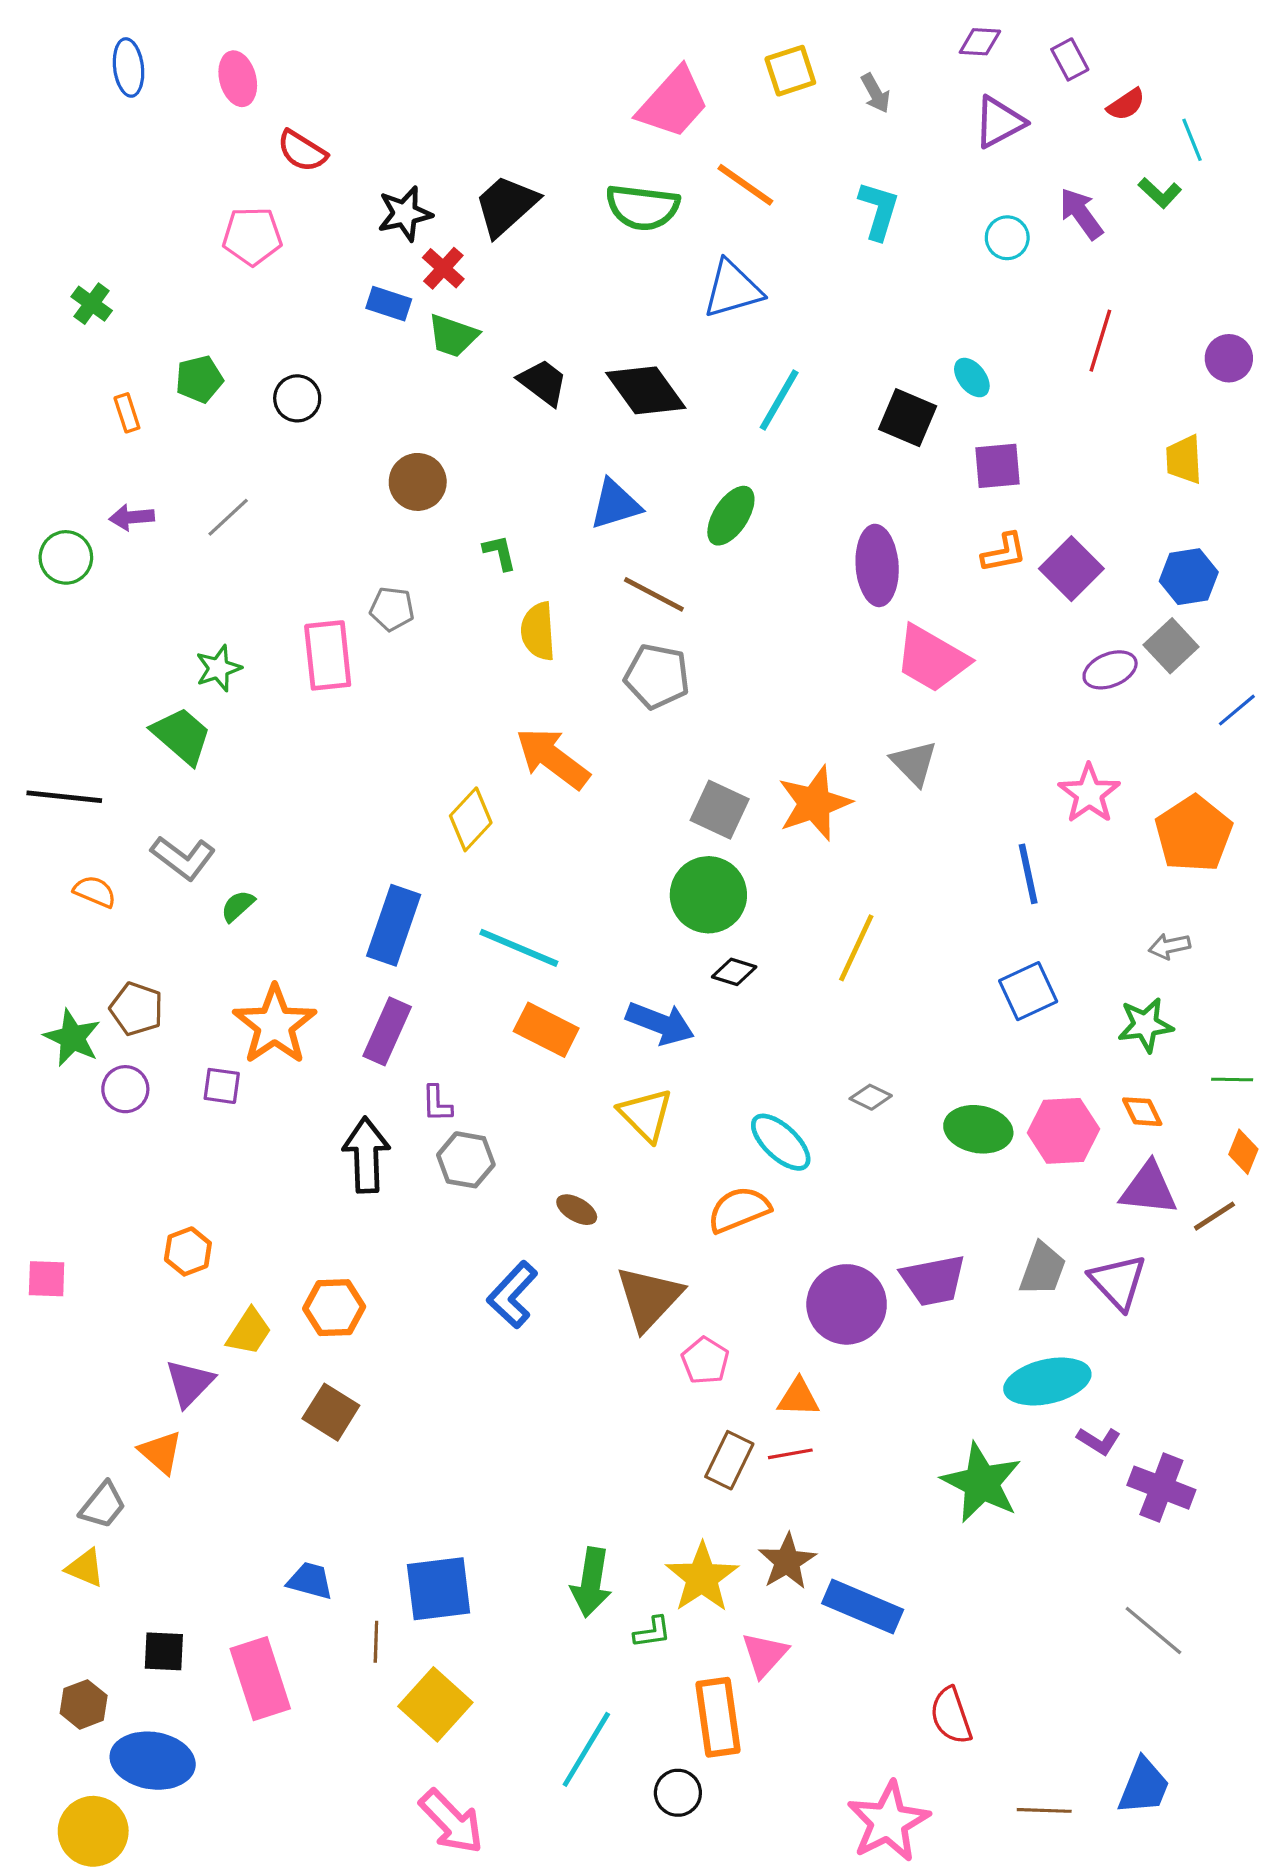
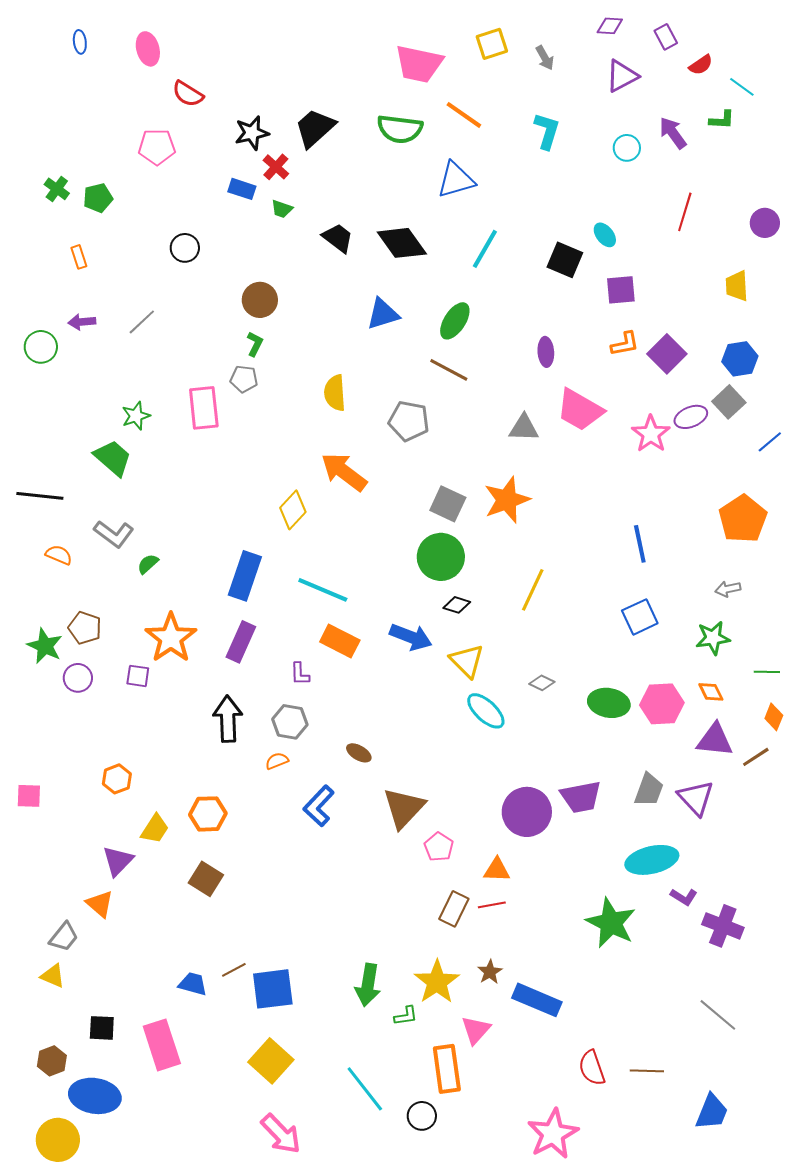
blue ellipse: (129, 67) -> (80, 42), size x0.7
pink trapezoid: (673, 103) -> (419, 64), turned 60
cyan line: (1192, 140) -> (742, 87), turned -32
green L-shape: (1160, 193) -> (722, 120), turned -40
green trapezoid: (453, 336) -> (282, 209), size x0.7
green pentagon: (199, 379) -> (98, 198), moved
green L-shape: (500, 553) -> (255, 344), moved, turned 40
purple ellipse: (877, 565) -> (546, 352), size x0.6
brown line: (654, 594) -> (449, 370), moved
gray triangle: (914, 763) -> (524, 428), moved, turned -44
pink star: (1089, 794) -> (651, 434), moved
purple L-shape: (437, 1104) -> (300, 674), moved
yellow triangle: (646, 1115) -> (467, 661), moved
orange semicircle: (739, 1210) -> (277, 761), moved, size x0.6
brown star: (787, 1561) -> (490, 972), size x0.7
brown line: (376, 1642) -> (234, 970), moved, turned 60
cyan line: (586, 1749) -> (365, 1089), turned -69
brown line: (1044, 1810) -> (647, 1071), moved

